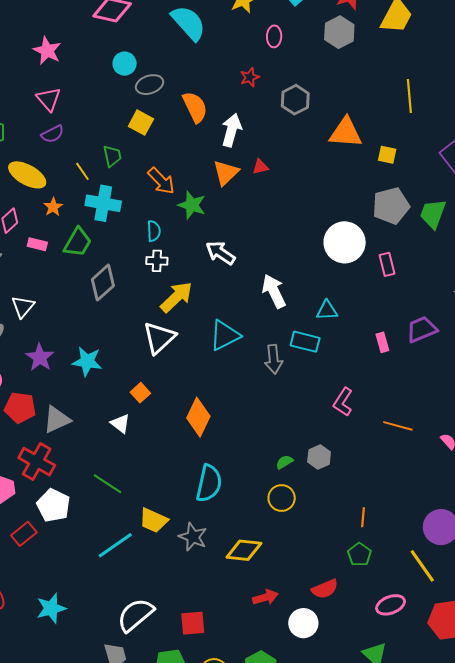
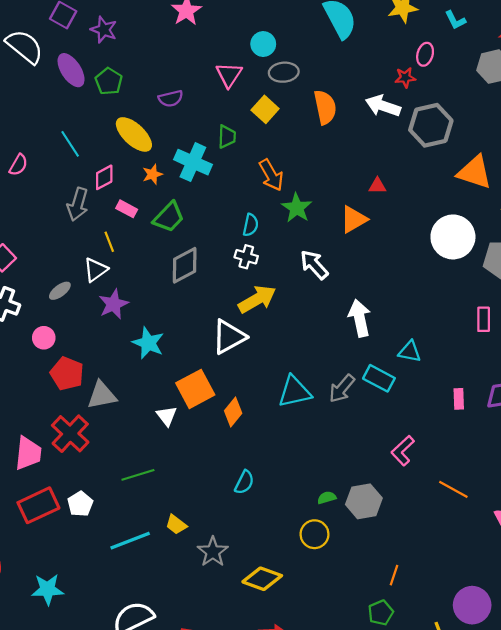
red star: (250, 77) -> (405, 77), moved
pink triangle: (49, 99) -> (229, 75), moved
gray hexagon: (295, 100) -> (431, 125), size x1.4
white arrow: (232, 130) -> (383, 106), moved, turned -100
yellow line: (82, 171) -> (109, 242), moved
orange triangle: (226, 173) -> (354, 219), moved
cyan cross: (103, 203) -> (193, 162), moved
white circle: (345, 242) -> (453, 237), moved
cyan triangle: (225, 335) -> (295, 392), moved
purple star: (40, 357) -> (113, 304), moved
gray arrow: (274, 359) -> (342, 389), turned 32
orange square: (140, 393) -> (195, 389), size x1.8
orange diamond: (198, 417) -> (233, 412), moved, size x0.7
gray hexagon: (319, 457) -> (364, 501), size x1.4
cyan semicircle: (209, 483) -> (244, 482), moved, size x0.6
green line: (108, 484) -> (138, 475), turned -64
white pentagon: (53, 505) -> (80, 504), moved, size x0.7
yellow trapezoid: (153, 520) -> (176, 525), size x0.7
red rectangle: (24, 534) -> (38, 505), size x1.5

